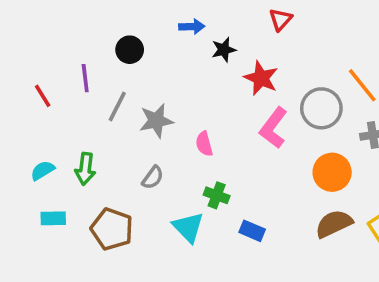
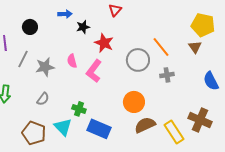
pink L-shape: (273, 128) -> (94, 71), moved
pink semicircle: (204, 144) -> (72, 61), moved
orange circle: (332, 172) -> (134, 102), moved
brown pentagon: (112, 229) -> (34, 133), moved
blue rectangle: (252, 231) -> (99, 129), size x1.6

